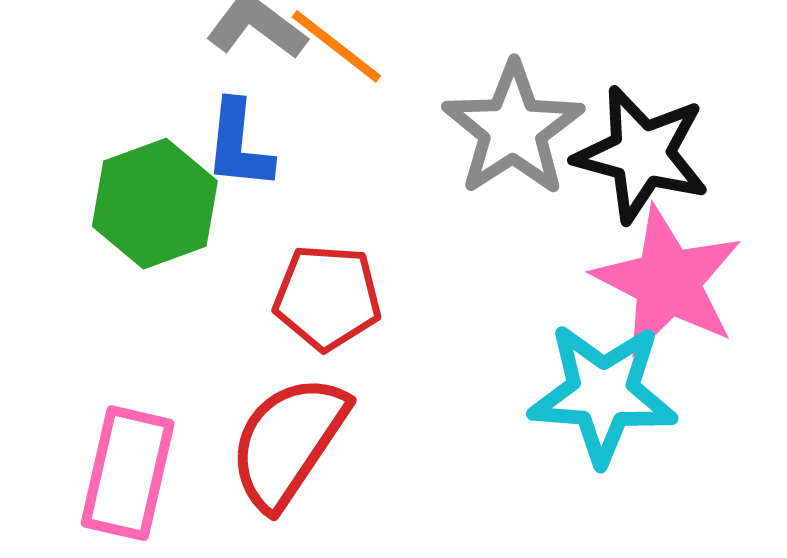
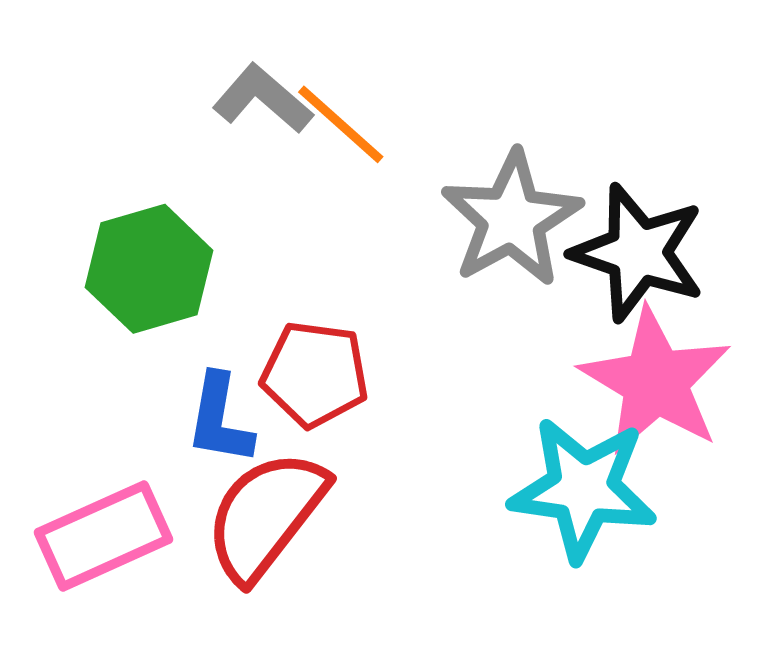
blue L-shape: (239, 145) -> (220, 419), moved
pink rectangle: (128, 473) -> (104, 536), turned 49

